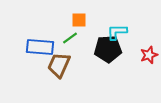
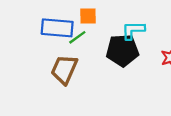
blue rectangle: (40, 47) -> (57, 28), moved

